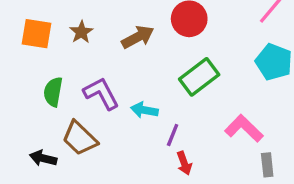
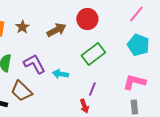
pink L-shape: (244, 128) -> (134, 82), moved, turned -30
purple line: (173, 135) -> (92, 89), moved

